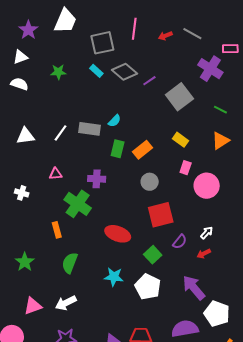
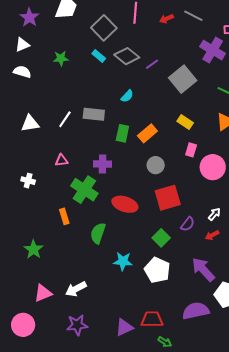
gray square: (102, 43) -> (104, 28), turned -30
cyan semicircle: (114, 121) -> (127, 96), moved
red ellipse: (118, 234) -> (125, 204), moved
green semicircle: (70, 263) -> (98, 233), moved

